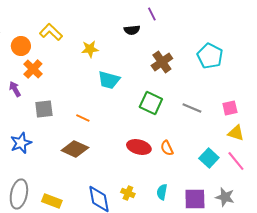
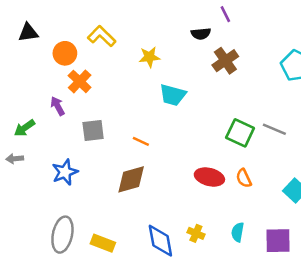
brown cross: (162, 62) -> (225, 61), moved
green square: (151, 103) -> (240, 133), moved
brown diamond: (75, 149) -> (131, 179), turned -40

